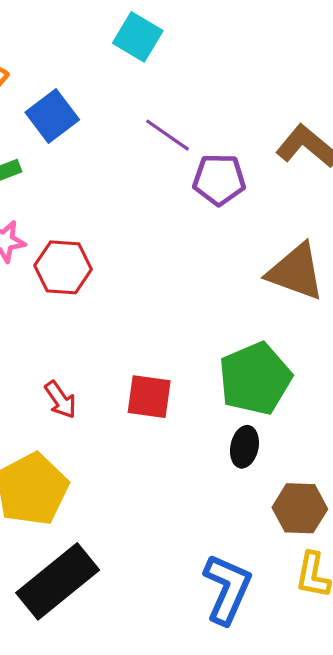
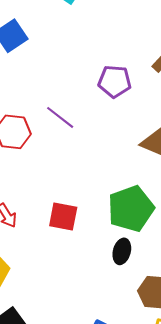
purple line: (167, 135) -> (60, 117), moved

